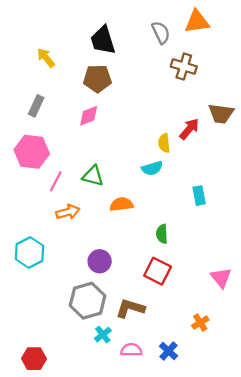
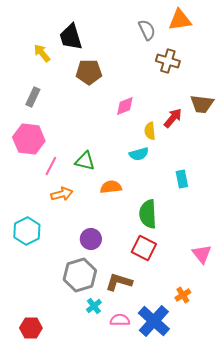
black trapezoid: (103, 40) -> (71, 37), moved
pink diamond: (89, 116) -> (125, 106), moved
green semicircle: (162, 234) -> (148, 214), size x1.6
blue cross: (169, 351) -> (154, 321), size x1.8

